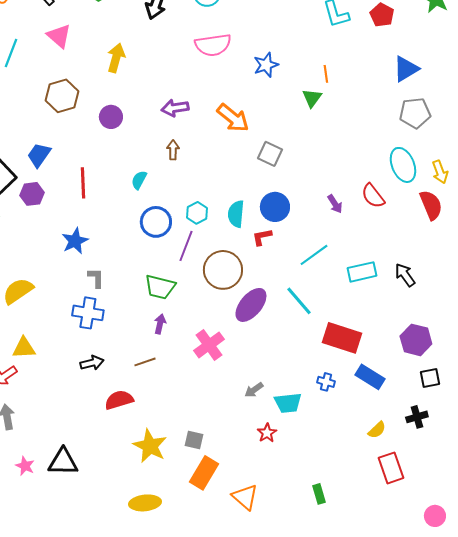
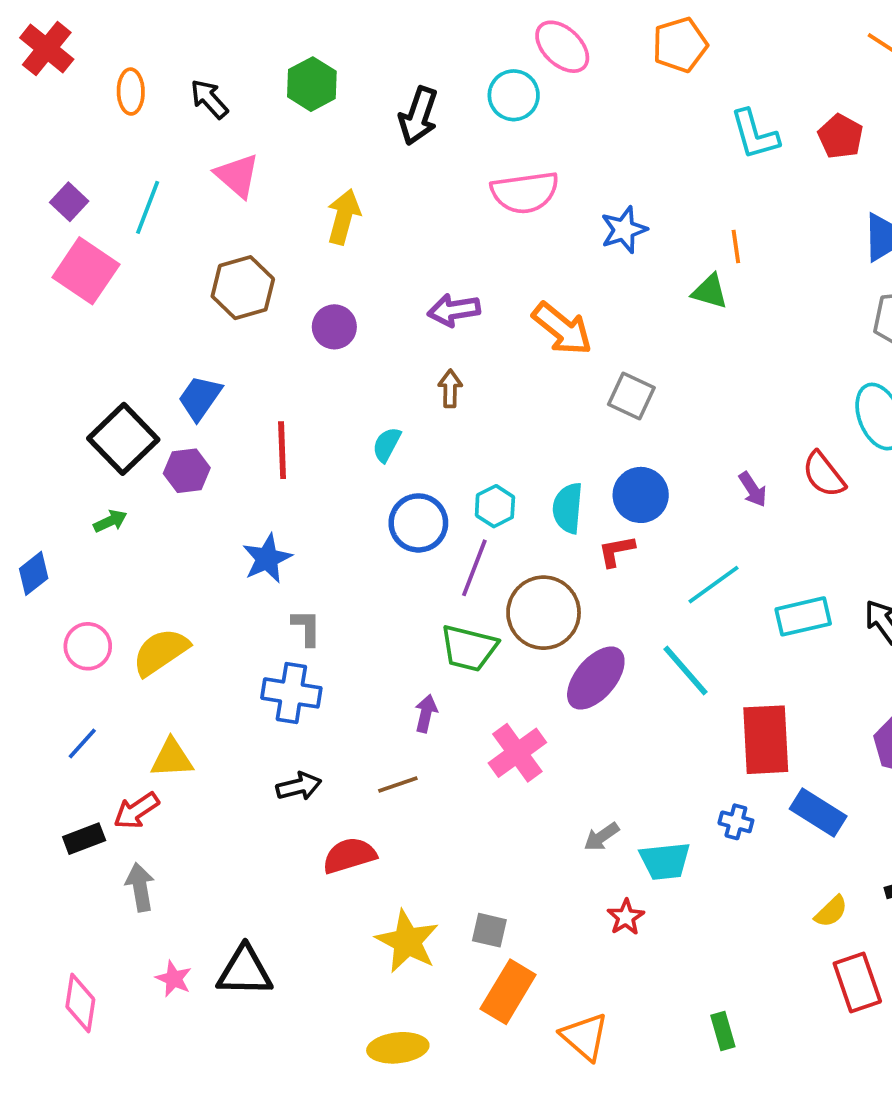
green triangle: (312, 98) -> (710, 291), turned -50
green trapezoid: (160, 287) -> (469, 648), moved
red rectangle: (342, 338) -> (766, 740), turned 69

